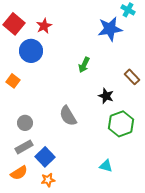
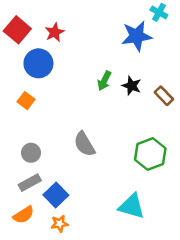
orange square: (13, 81) -> (26, 101), moved
black star: (106, 96) -> (132, 86), moved
cyan triangle: (106, 166) -> (132, 206), size x1.6

